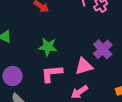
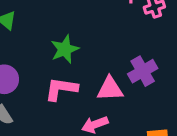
green star: (48, 47) -> (65, 49), turned 30

